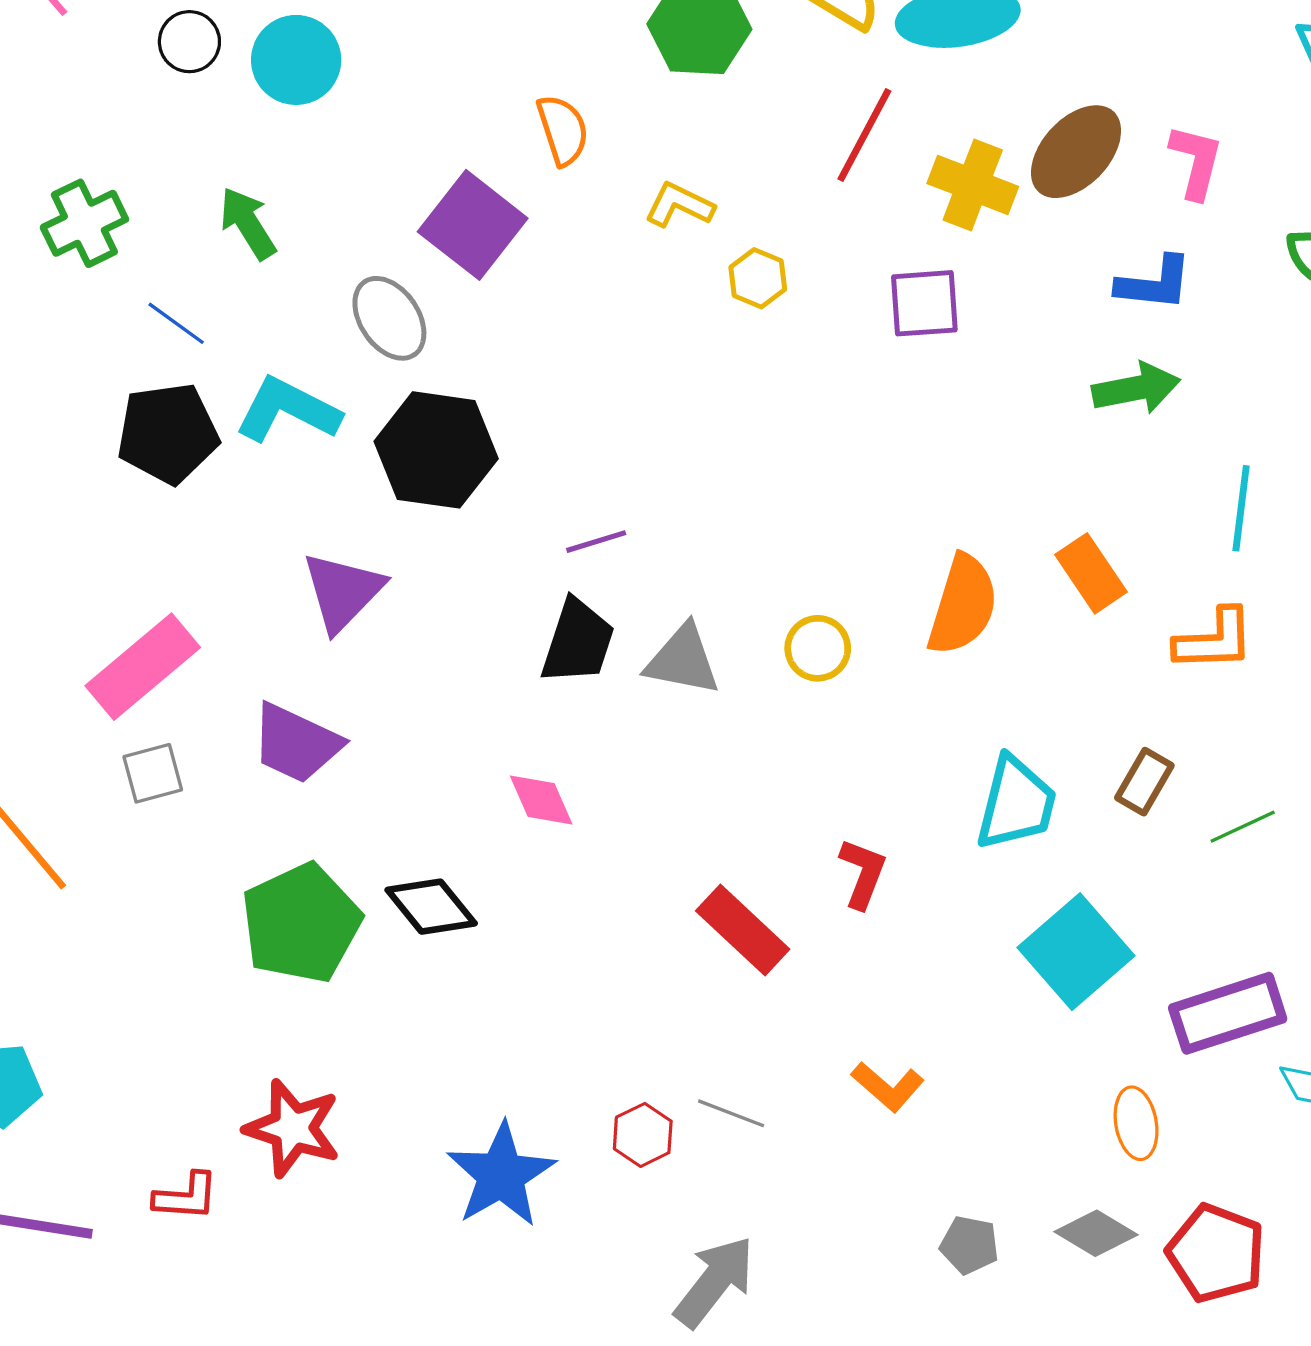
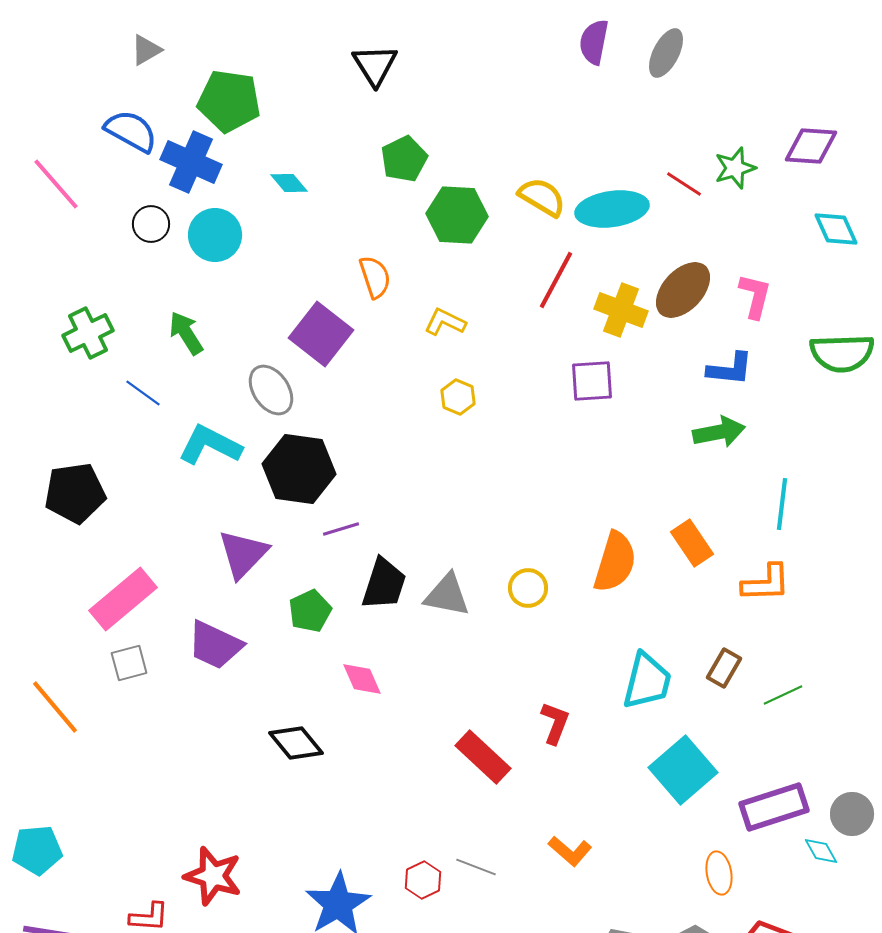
yellow hexagon: (758, 278) -> (458, 397), moved
black pentagon: (168, 433) -> (75, 493), moved
purple line: (596, 542) -> (341, 529), moved
green pentagon: (301, 923) -> (310, 611), moved, size x0.6

